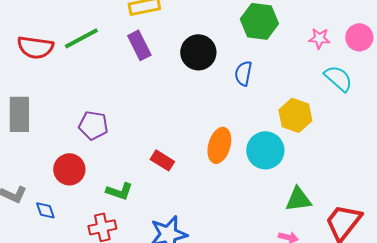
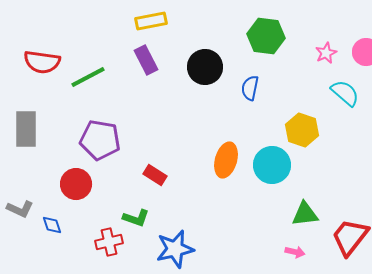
green line: (81, 38) -> (88, 77), moved
pink star: (319, 38) -> (326, 53), turned -30
purple pentagon: (93, 125) -> (100, 140), size x1.4
red rectangle: (162, 160) -> (155, 175), moved
green L-shape: (119, 191) -> (136, 218), moved

